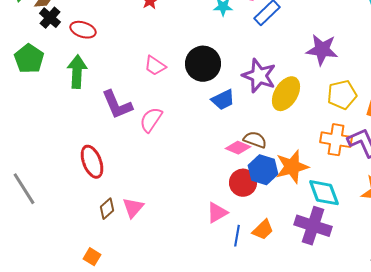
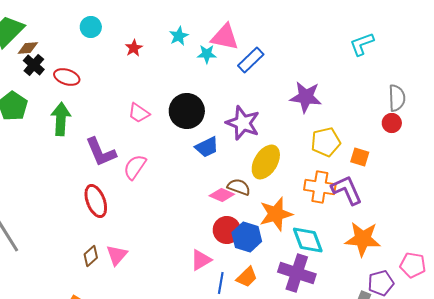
yellow ellipse: (286, 94) -> (266, 162), moved
red ellipse: (92, 162) -> (96, 201), moved
blue hexagon: (263, 170) -> (247, 237), moved

